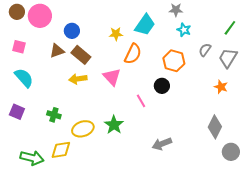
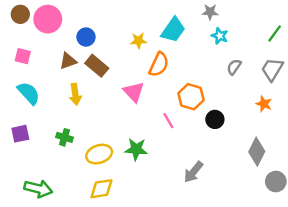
gray semicircle: (205, 50) -> (234, 67), moved
orange hexagon: (174, 61) -> (191, 97), moved
yellow arrow: (78, 79) -> (75, 94), moved, turned -90
black circle: (162, 86) -> (215, 119), moved
purple square: (17, 112) -> (20, 134), turned -35
green star: (114, 125) -> (136, 149), turned -30
gray arrow: (162, 144) -> (193, 172), turned -30
yellow diamond: (61, 150) -> (101, 189), moved

